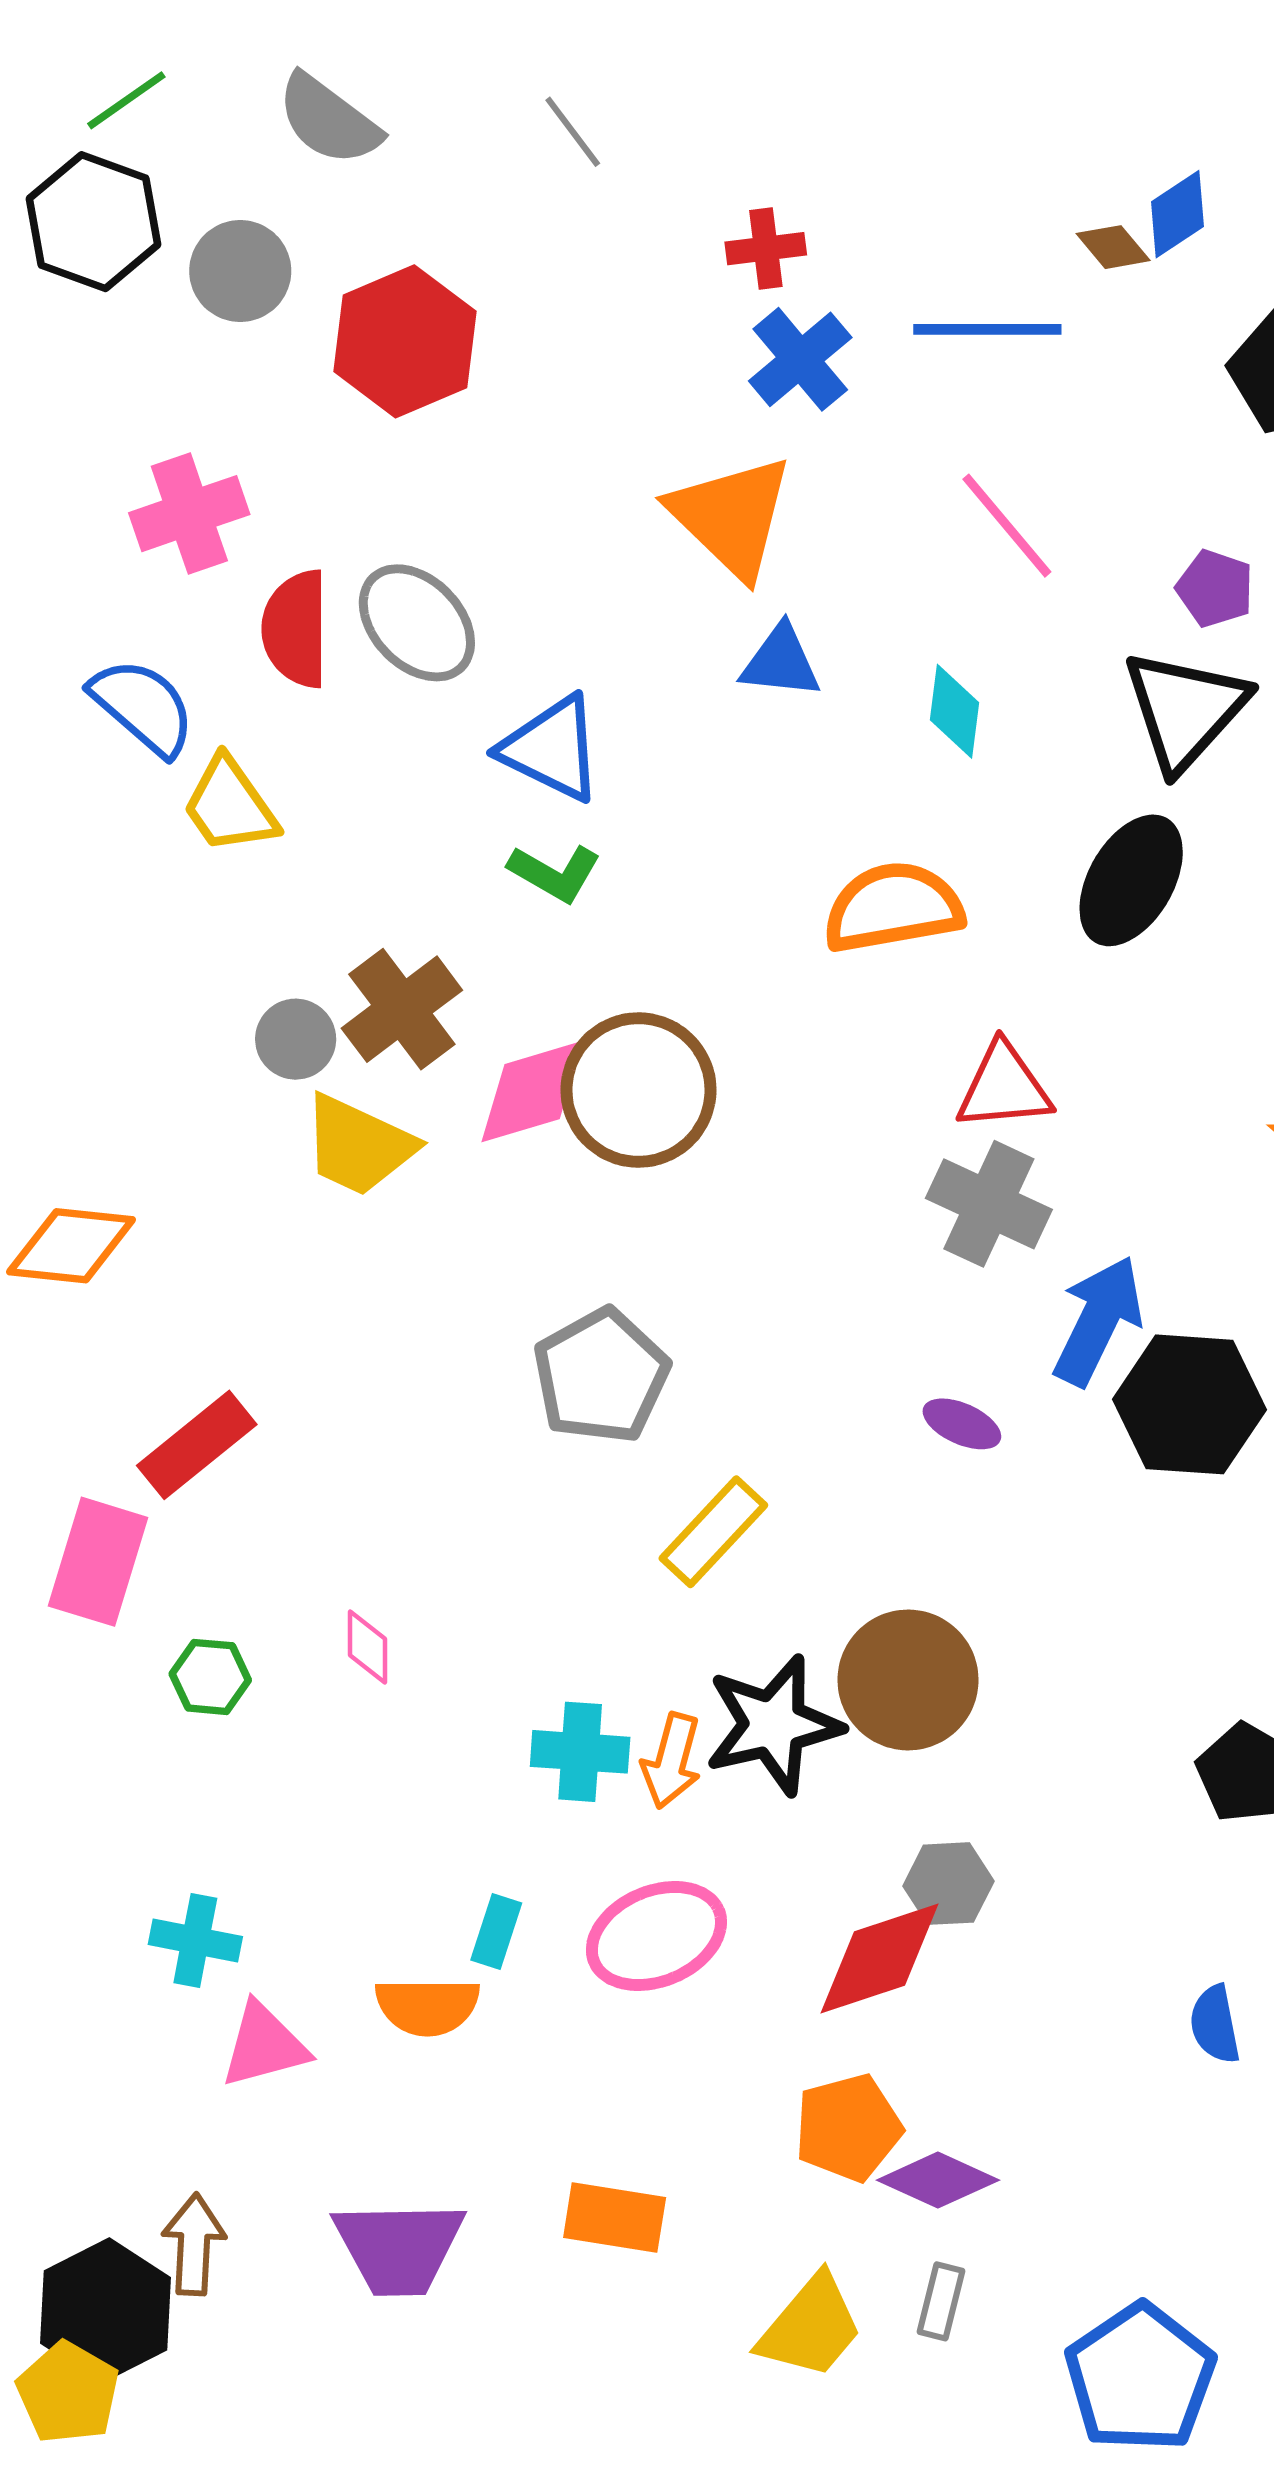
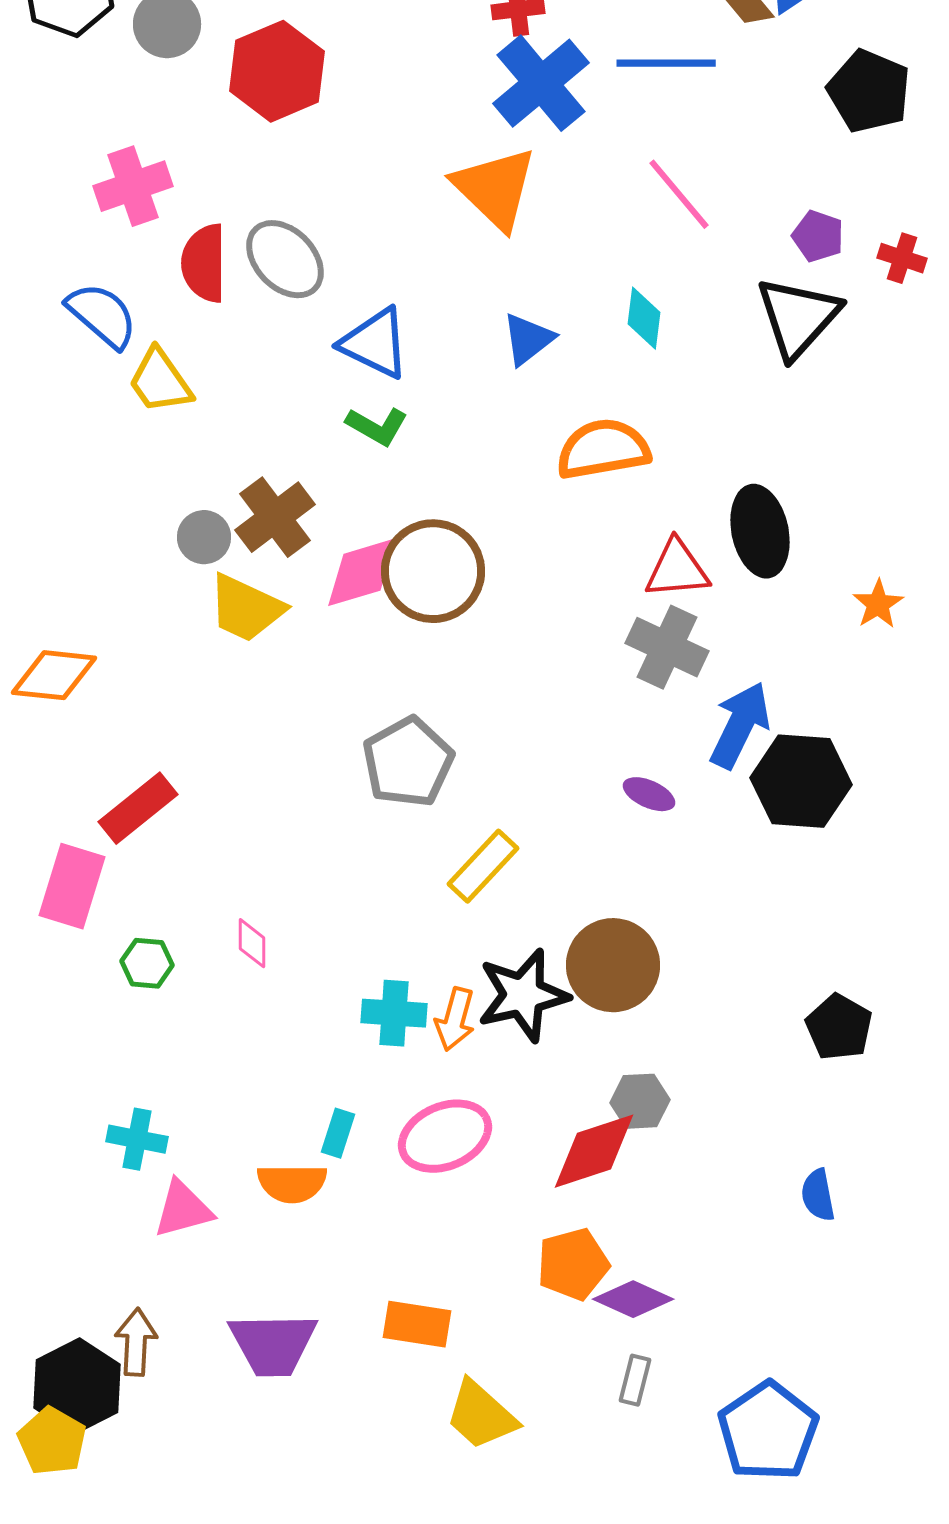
blue cross: (800, 359) -> (541, 83), size x1.4
blue triangle: (781, 662) -> (528, 339), moved, turned -44
black ellipse: (1131, 880) -> (760, 531), moved, turned -42
yellow trapezoid: (811, 2327) -> (481, 1415), moved, turned 92

